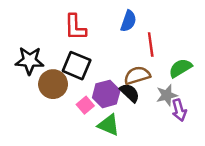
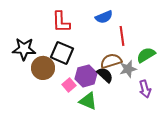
blue semicircle: (128, 21) -> (104, 17), turned 48
gray star: (167, 95) -> (128, 69), moved

